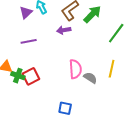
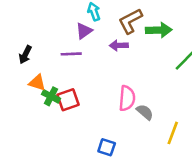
purple triangle: (26, 13) -> (84, 31), moved
green arrow: (92, 14) -> (159, 30), turned 36
yellow line: (112, 69) -> (173, 133), moved

